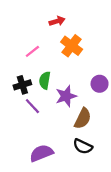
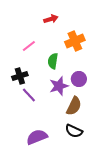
orange cross: (72, 46) -> (75, 41), moved, turned 30
green semicircle: (45, 80) -> (53, 61), moved
purple circle: (100, 84) -> (79, 79), moved

